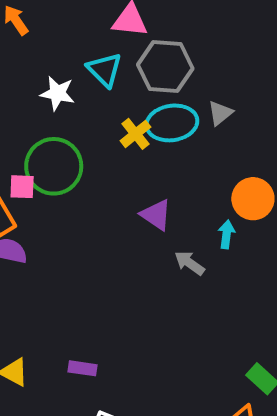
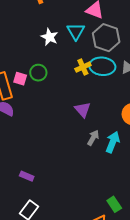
green circle: (54, 166) -> (38, 73), size x0.6
cyan arrow: (226, 234) -> (113, 142), moved, size x1.5
gray arrow: (190, 263) -> (93, 138), turned 70

